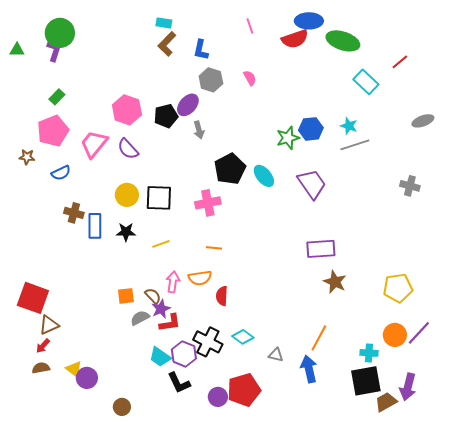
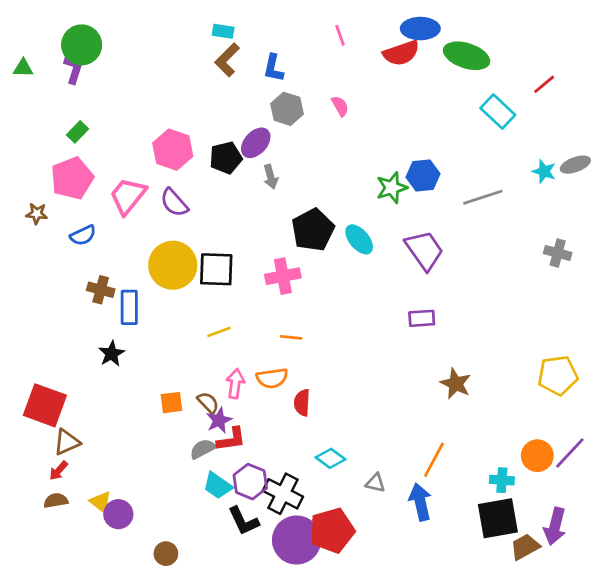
cyan star: (349, 126) -> (544, 171), moved
yellow circle: (127, 195) -> (173, 265), size x1.5
black star: (126, 232) -> (112, 354), moved, turned -30
purple rectangle: (321, 249) -> (422, 318), moved, size x0.7
yellow pentagon: (398, 288) -> (558, 375), moved
gray semicircle: (140, 318) -> (203, 449), moved
black cross: (208, 342) -> (283, 494), moved
purple circle: (218, 397) -> (297, 540), size x1.8

